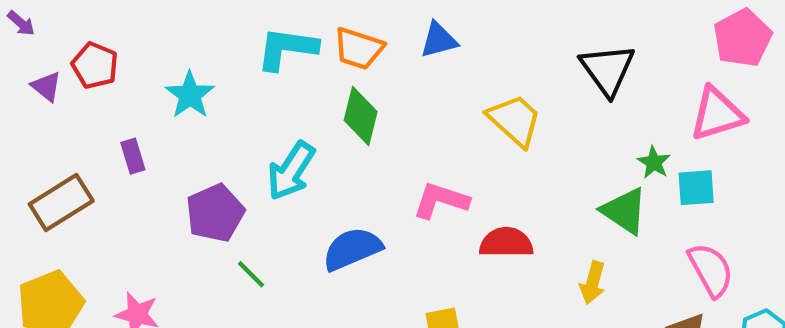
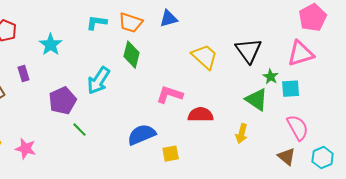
cyan L-shape: (287, 49) -> (97, 23), size x0.7
black triangle: (607, 70) -> (249, 51), moved
blue semicircle: (352, 249) -> (142, 135), moved

